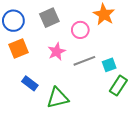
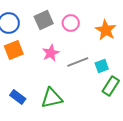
orange star: (104, 15) -> (106, 30), moved
pink circle: (80, 30) -> (71, 23), moved
blue rectangle: (30, 83) -> (18, 97), moved

